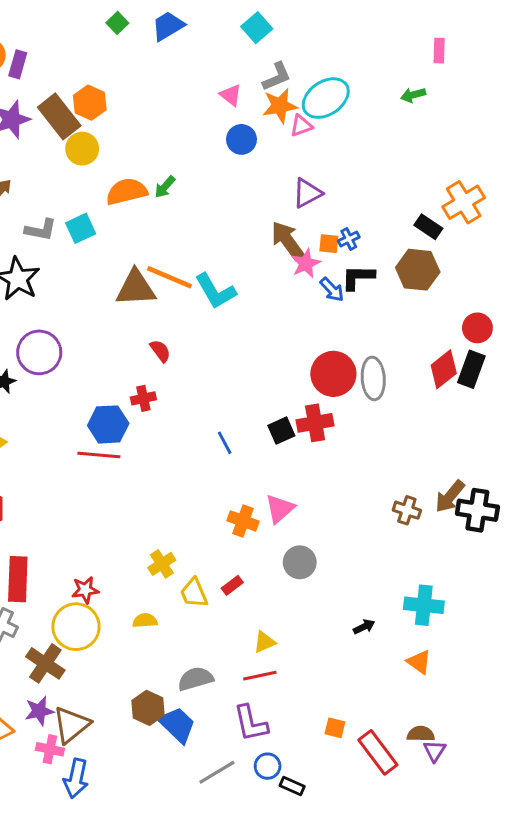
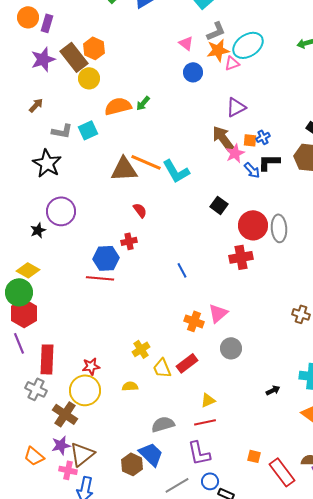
black square: (281, 431) -> (219, 205), moved, turned -30
red rectangle: (232, 585) -> (187, 363), size x1.5
brown hexagon: (148, 708) -> (132, 464), moved

